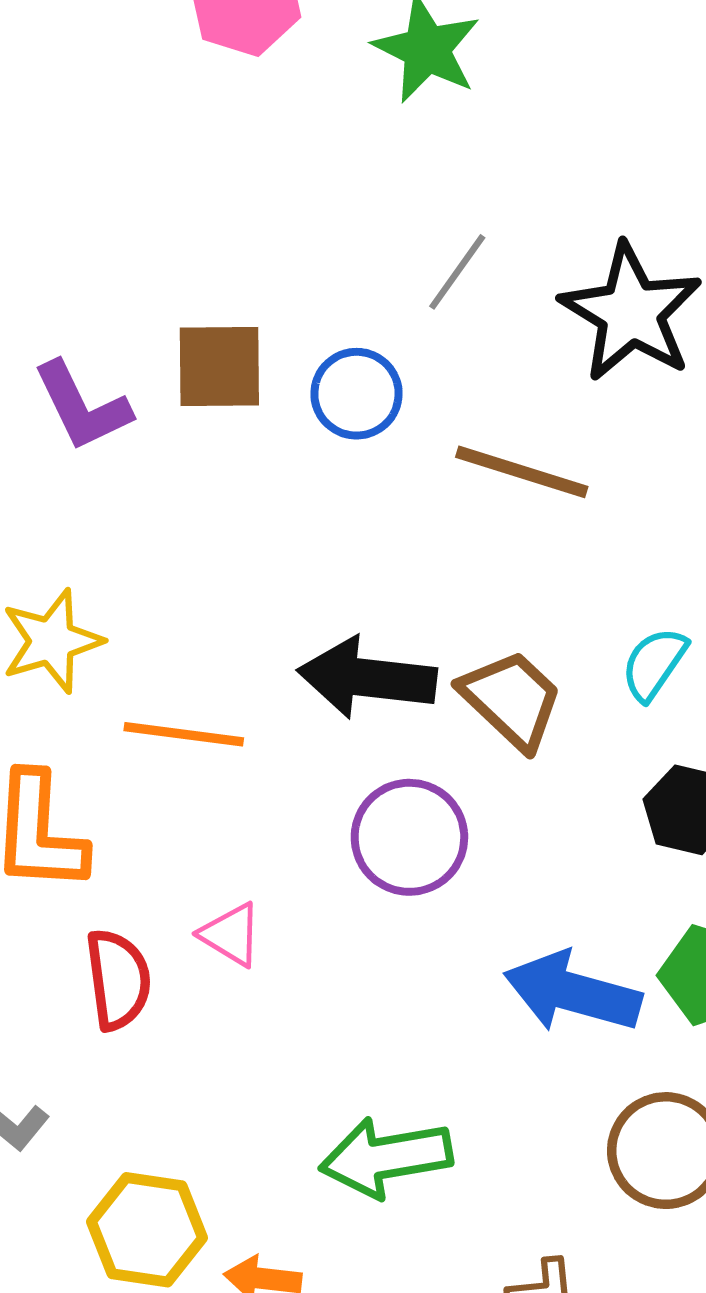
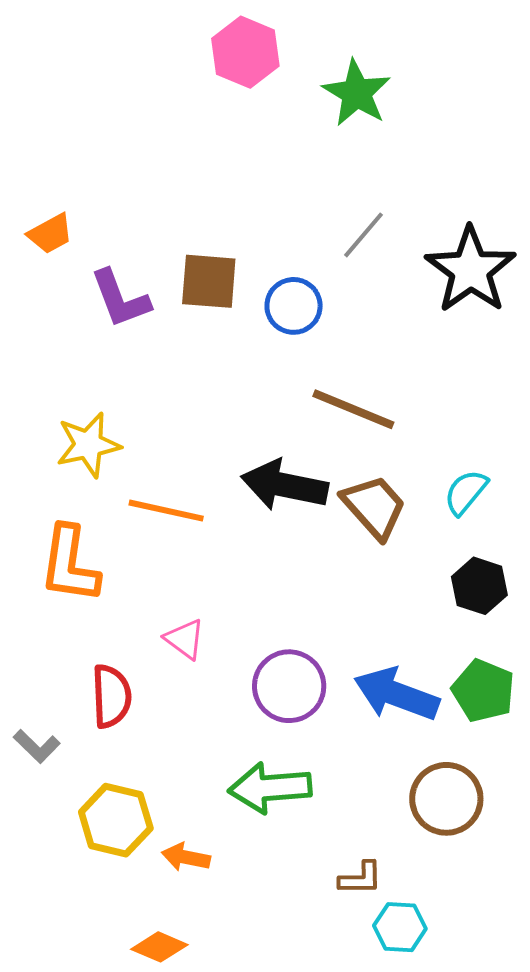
brown line: (522, 472) -> (353, 409), moved
purple circle: (409, 837) -> (289, 686), moved
red semicircle: (118, 979) -> (111, 696), moved

